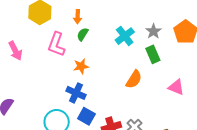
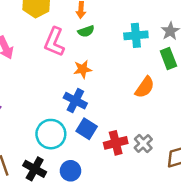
green semicircle: (83, 34) -> (86, 31), turned -144
cyan cross: (125, 36) -> (136, 35), turned 30

